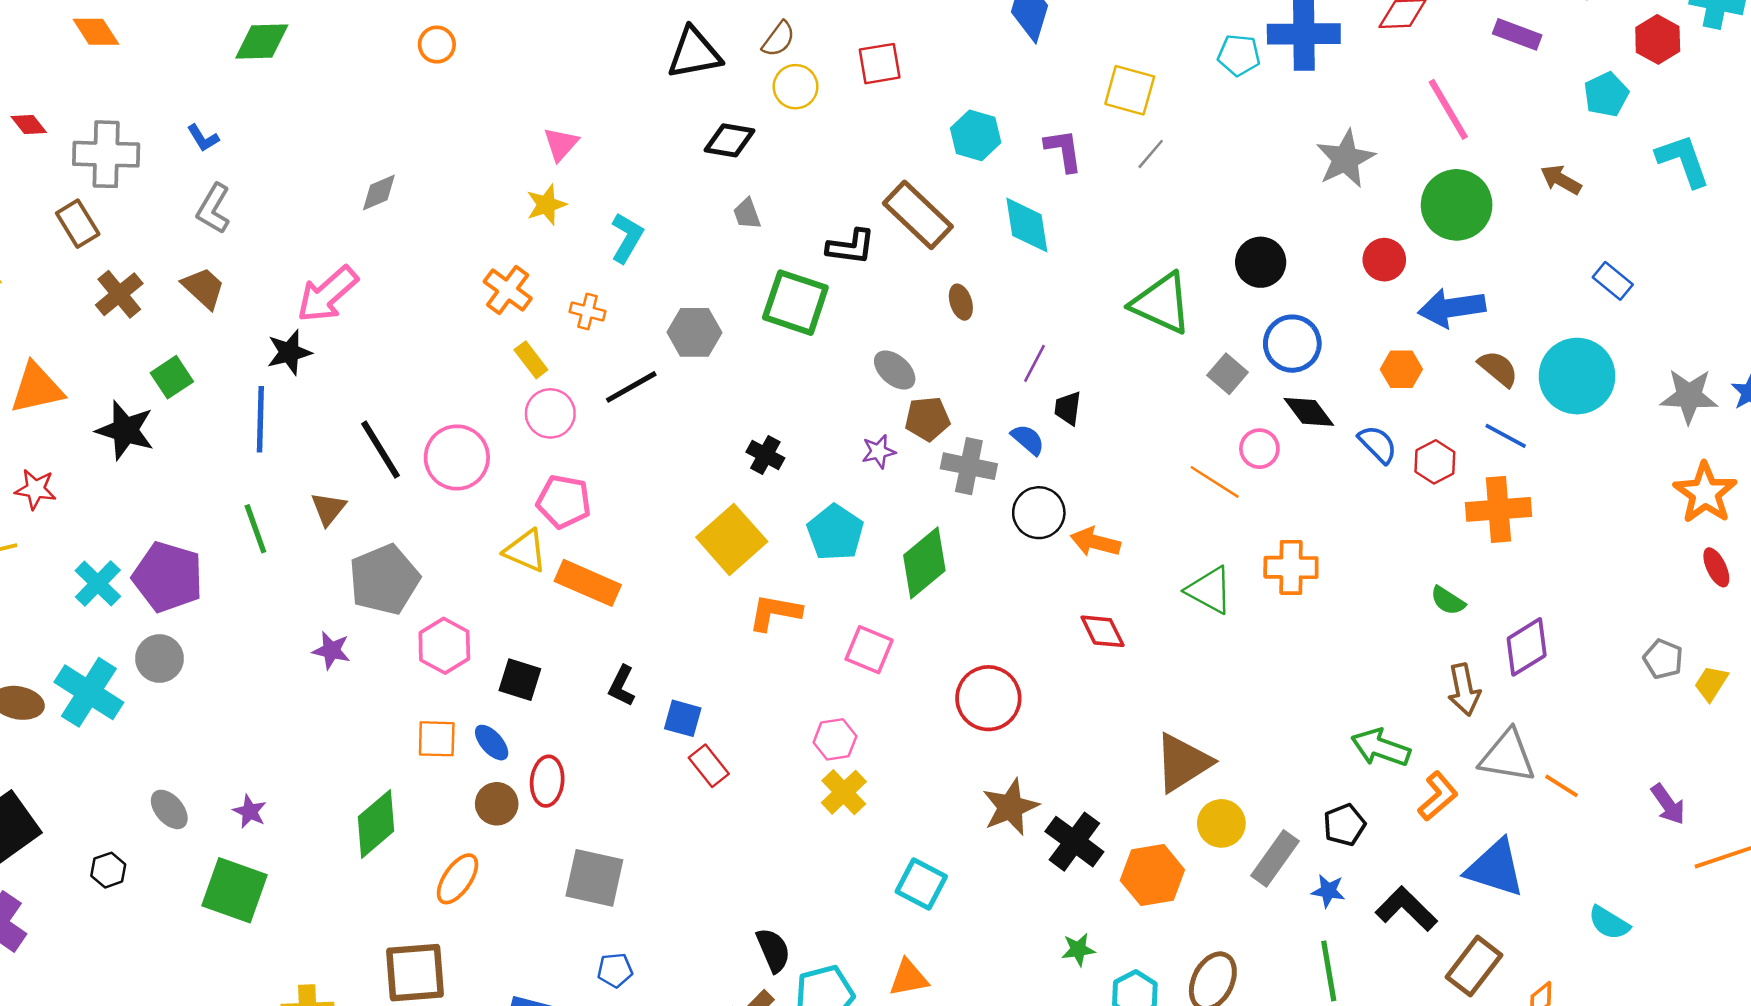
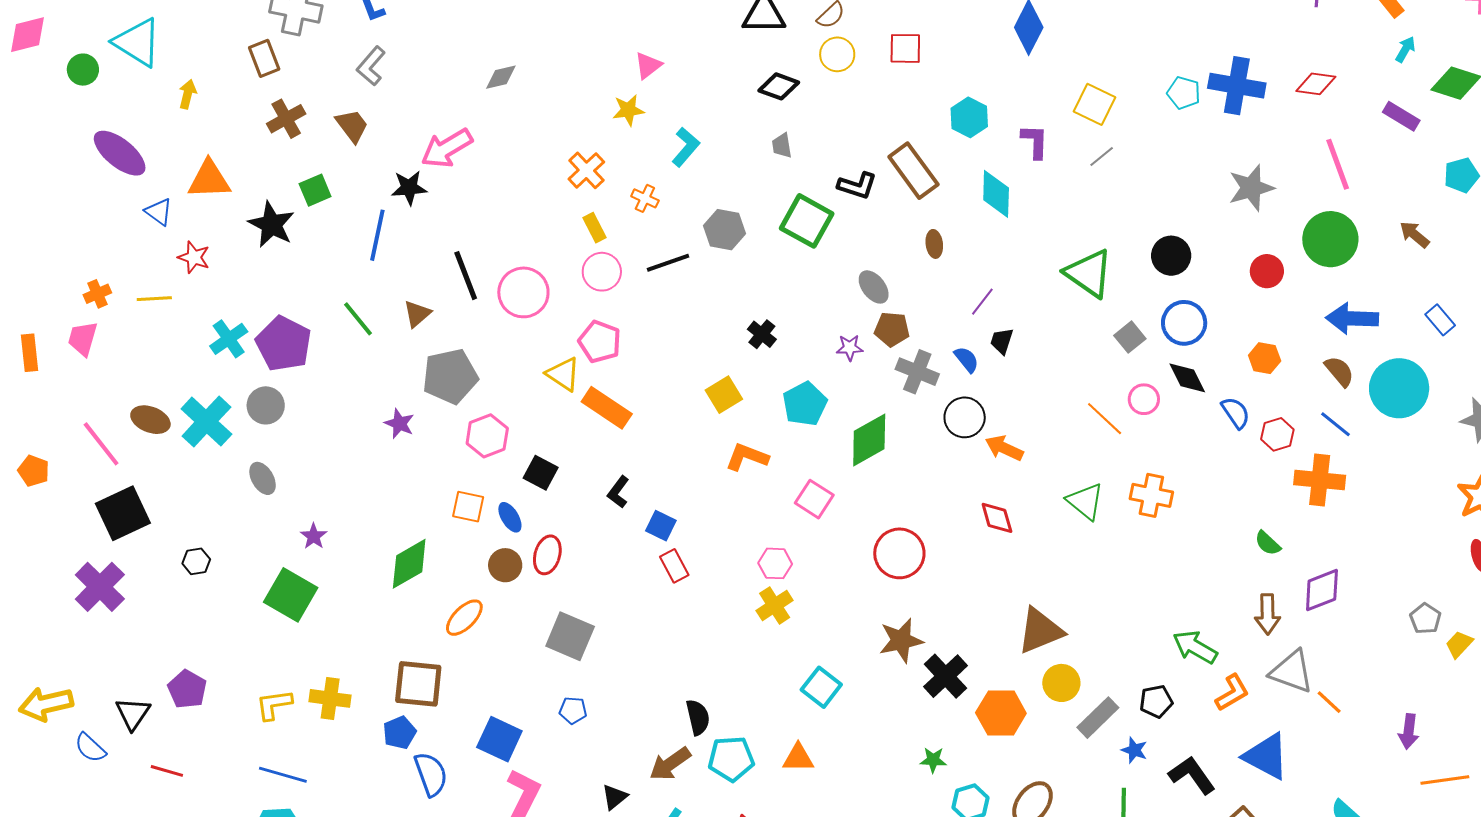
blue arrow: (1452, 308) -> (1352, 318), moved
green line: (255, 529) -> (358, 319), turned -30
yellow square: (732, 539) -> (724, 395), size x0.7
purple arrow: (1668, 804) -> (1409, 731), turned 32
gray ellipse: (169, 809) -> (263, 478), moved

